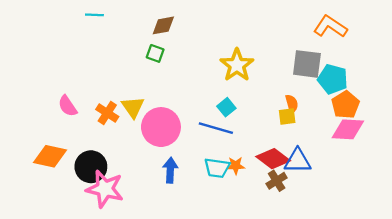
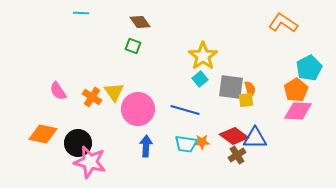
brown diamond: (163, 25) -> (140, 22), turned 65
gray square: (307, 64) -> (231, 87), moved
cyan pentagon: (333, 79) -> (309, 68), moved, turned 30
cyan square: (226, 107) -> (200, 79), moved

